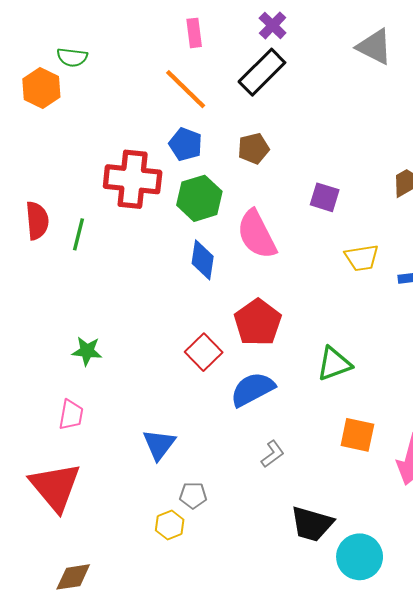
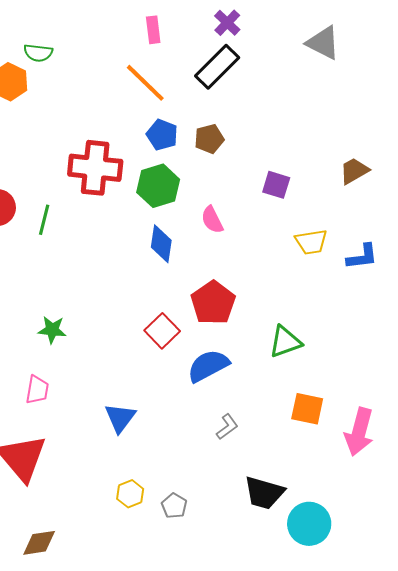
blue pentagon: (186, 144) -> (162, 135), moved
pink semicircle: (257, 234) -> (212, 220), size x0.6
gray pentagon: (193, 495) -> (174, 506), moved, turned 30

